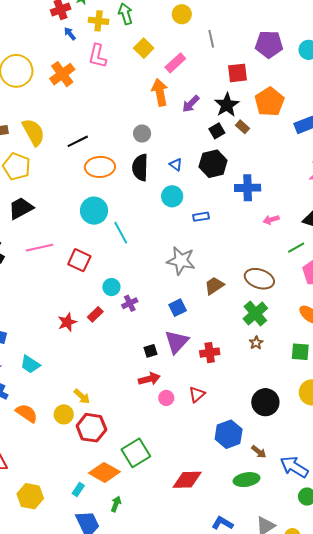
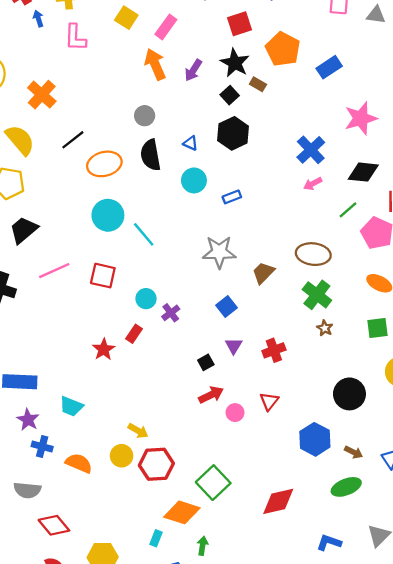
blue arrow: (70, 34) -> (38, 19), turned 32
orange cross: (62, 74) -> (42, 95), moved
blue cross: (248, 188) -> (311, 150), moved, turned -30
purple triangle: (177, 342) -> (234, 346), size x0.6

